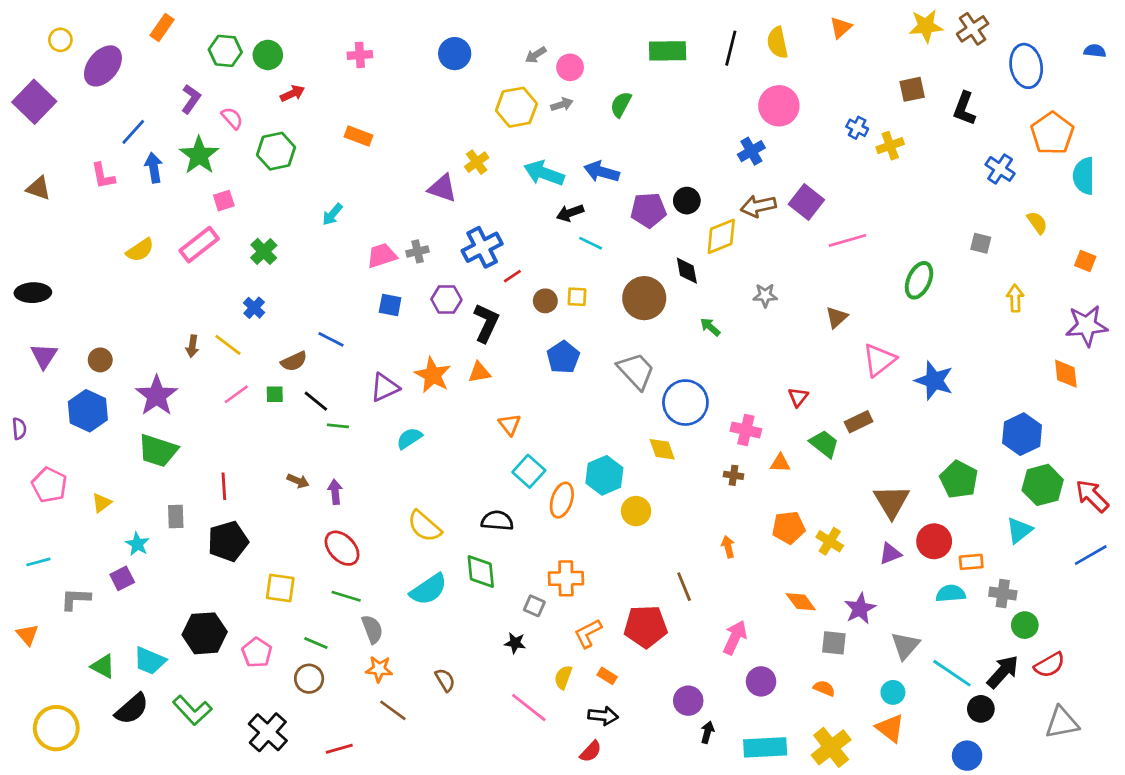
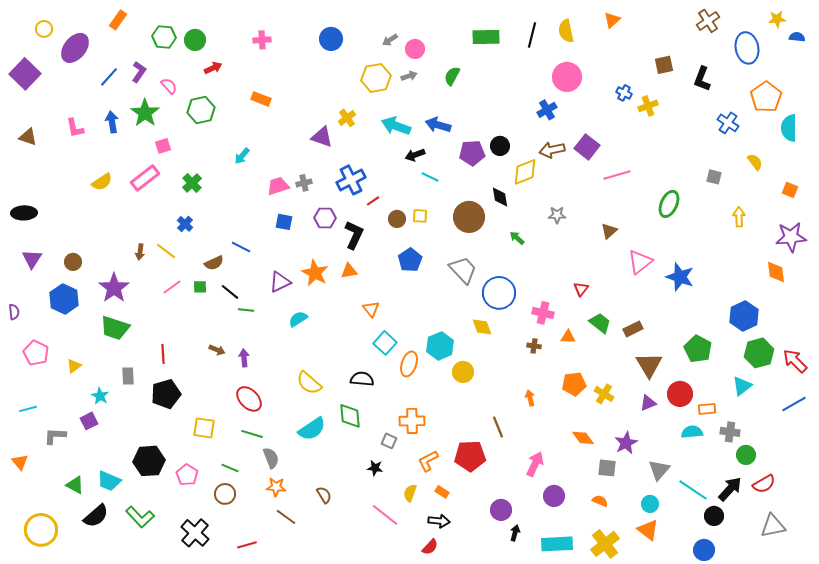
yellow star: (926, 26) -> (777, 19), moved, size x0.7
blue line: (133, 132) -> (109, 77), moved
brown rectangle: (859, 422) -> (633, 329), moved

